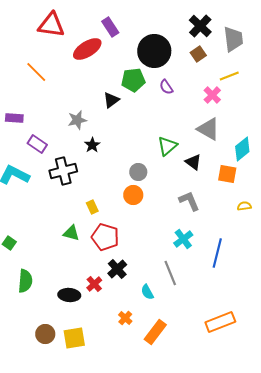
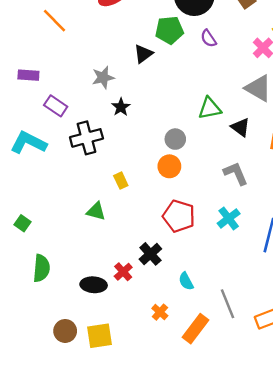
green triangle: (167, 146) -> (210, 108), turned 30
red pentagon: (105, 237) -> (179, 216), moved
gray line: (170, 273) -> (227, 304), moved

